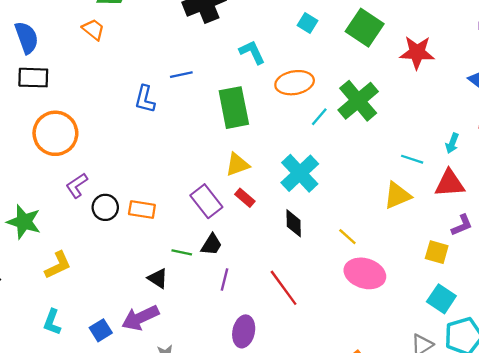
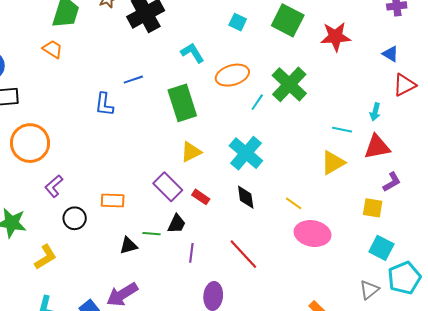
red rectangle: (245, 198) -> (201, 197), moved
black circle: (105, 207) -> (75, 218), moved
black triangle: (158, 278) -> (128, 246), moved, turned -42

